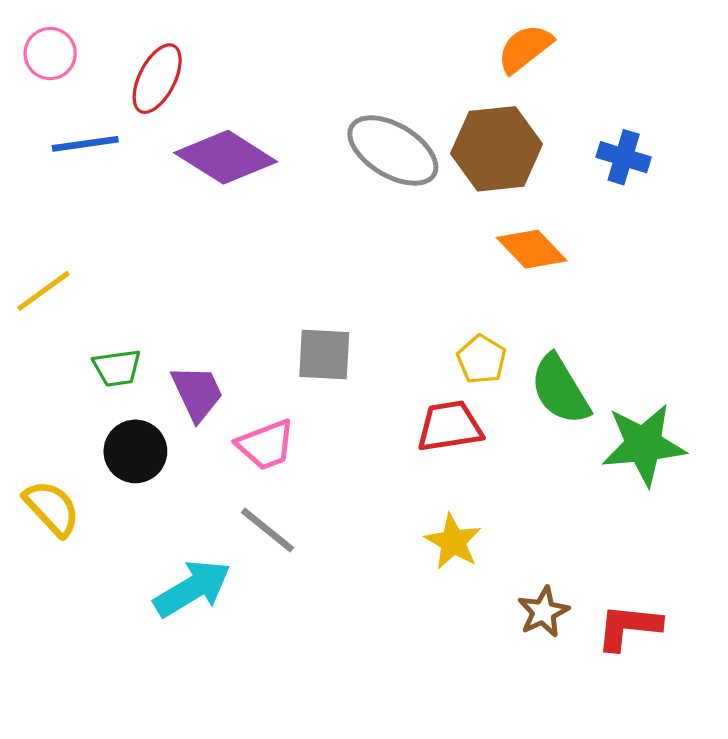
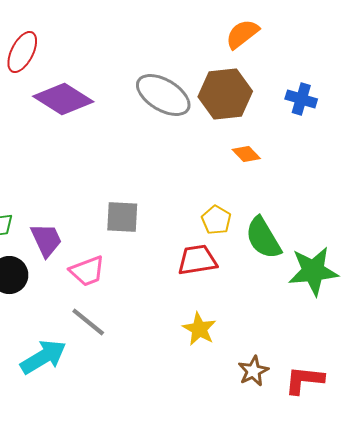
orange diamond: (532, 249) -> (246, 154), size x0.7

